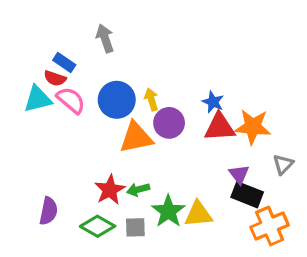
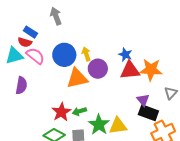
purple semicircle: (48, 211) -> (21, 85), moved

